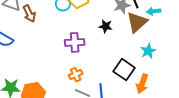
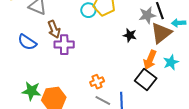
brown arrow: (29, 14) -> (54, 29), moved
purple cross: (75, 42) -> (64, 45), moved
orange arrow: (142, 84) -> (150, 60), moved

